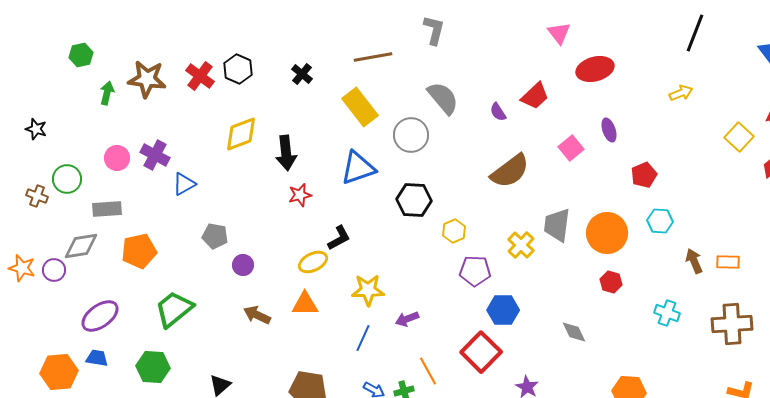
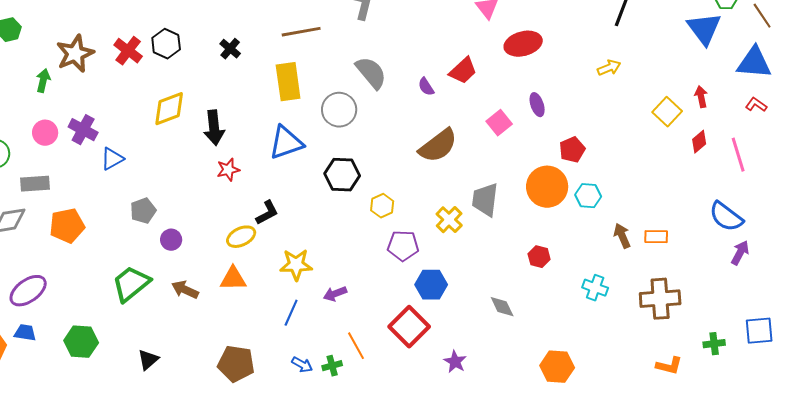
brown star: (147, 79) -> (75, 54), turned -30
green arrow: (107, 93) -> (43, 81), moved
yellow rectangle: (360, 107) -> (288, 82), turned 30
orange circle: (607, 233) -> (547, 187), moved
gray pentagon: (215, 236) -> (143, 211), turned -30
green trapezoid: (174, 309) -> (131, 284), moved

